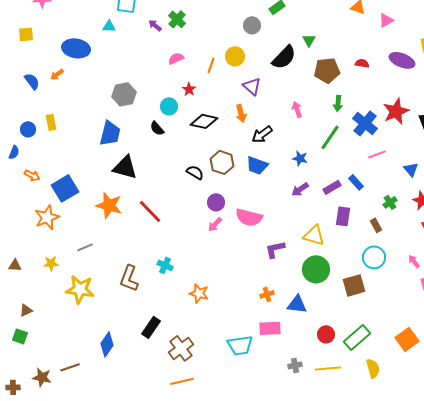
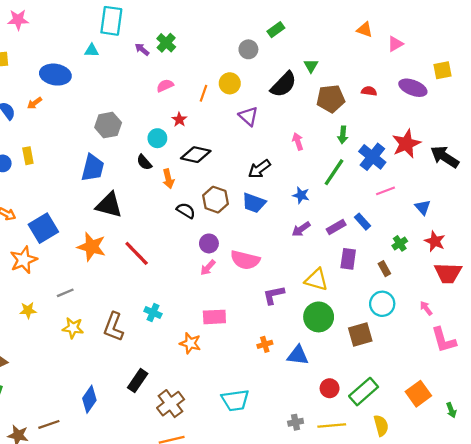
orange arrow: (241, 113) -> (168, 179), moved
yellow star: (80, 289) -> (73, 328), moved, size x0.7
pink rectangle: (270, 328) -> (214, 317), moved

